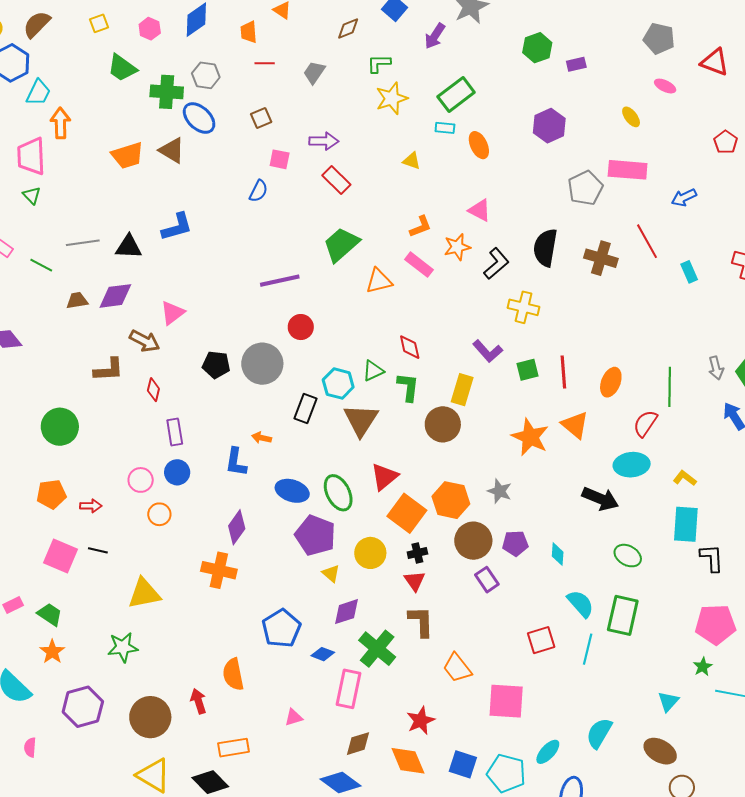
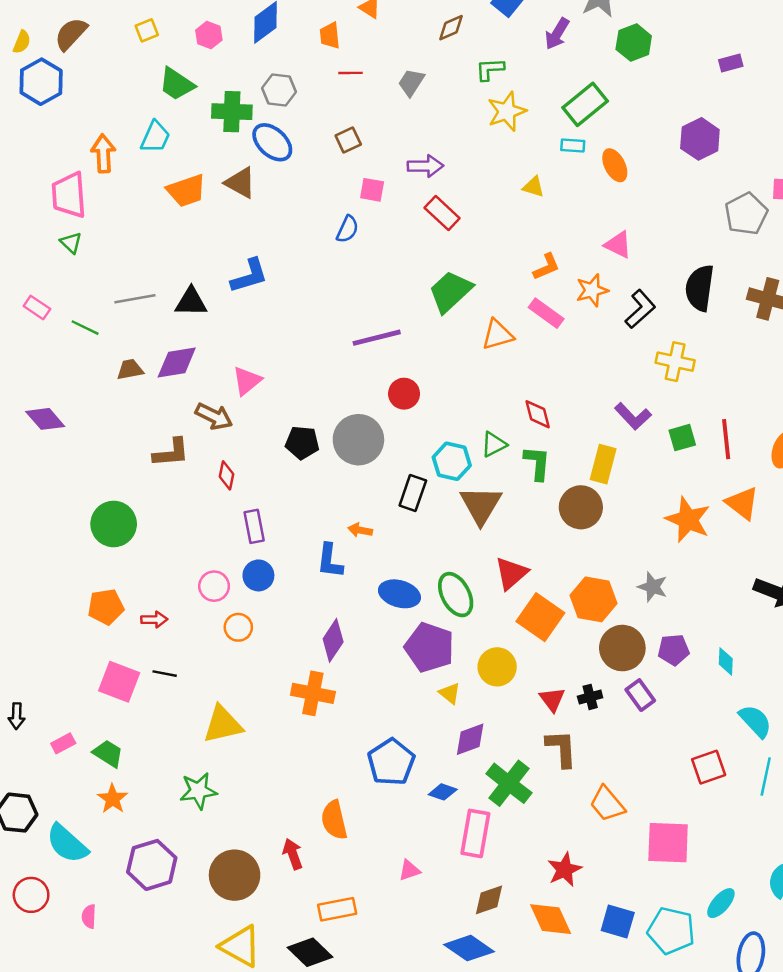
green hexagon: (537, 48) -> (634, 43), moved
cyan trapezoid: (38, 93) -> (155, 137), moved
black cross: (417, 553) -> (590, 697), moved

